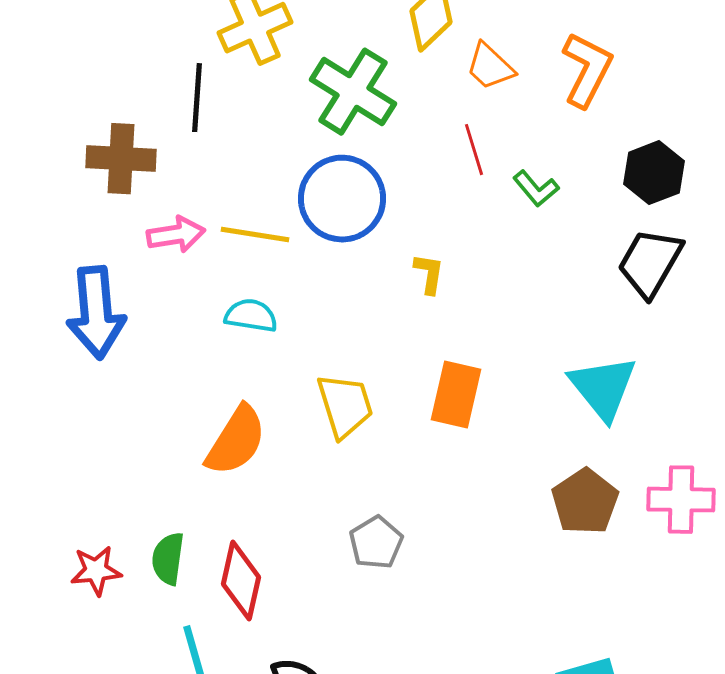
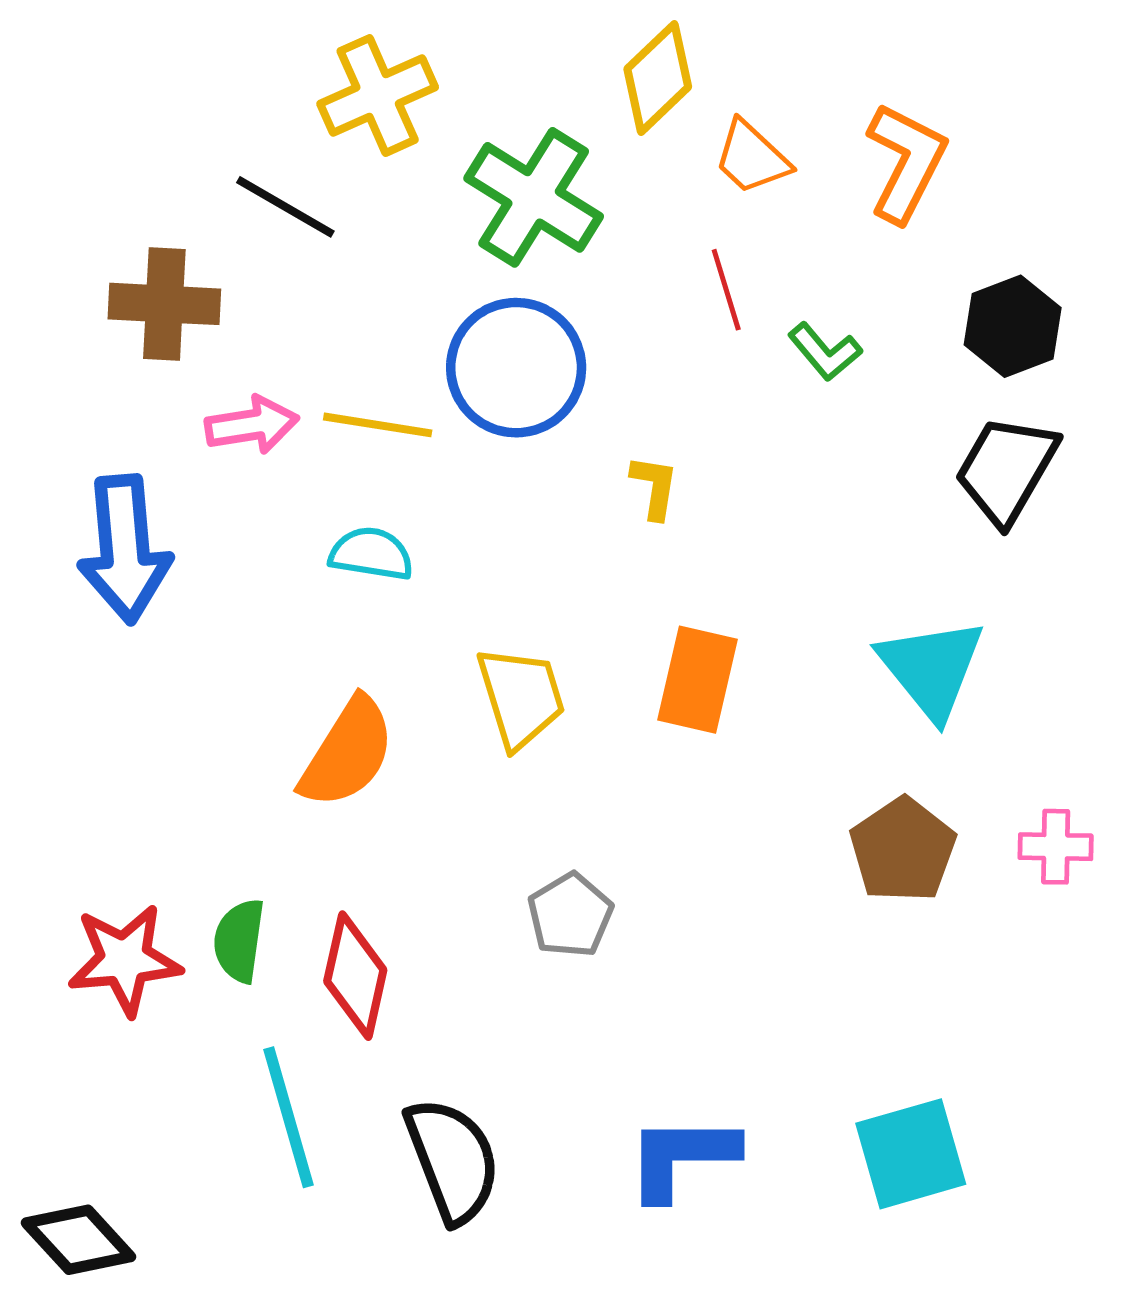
black line: (197, 98) -> (285, 207), turned -64
pink cross: (681, 500) -> (1056, 847), size x0.7
red star: (96, 571) -> (125, 960), size x1.4

